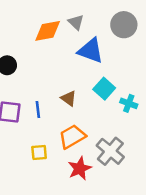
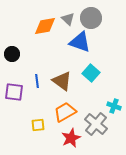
gray circle: (124, 25) -> (91, 18), moved
brown triangle: (69, 98) -> (62, 81), size x1.5
cyan cross: (129, 103) -> (114, 106), moved
blue line: (38, 110) -> (37, 81), moved

